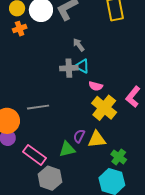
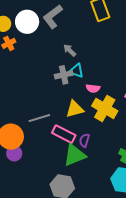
yellow triangle: (97, 139) -> (75, 109), moved
green triangle: (67, 149) -> (75, 155), size x1.4
pink rectangle: (35, 155) -> (64, 134), moved

